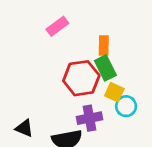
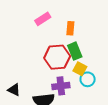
orange rectangle: (104, 46) -> (70, 28), moved

